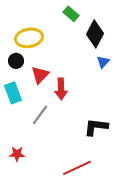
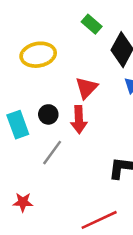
black circle: (16, 61) -> (48, 114), moved
red triangle: (40, 75) -> (86, 88), moved

